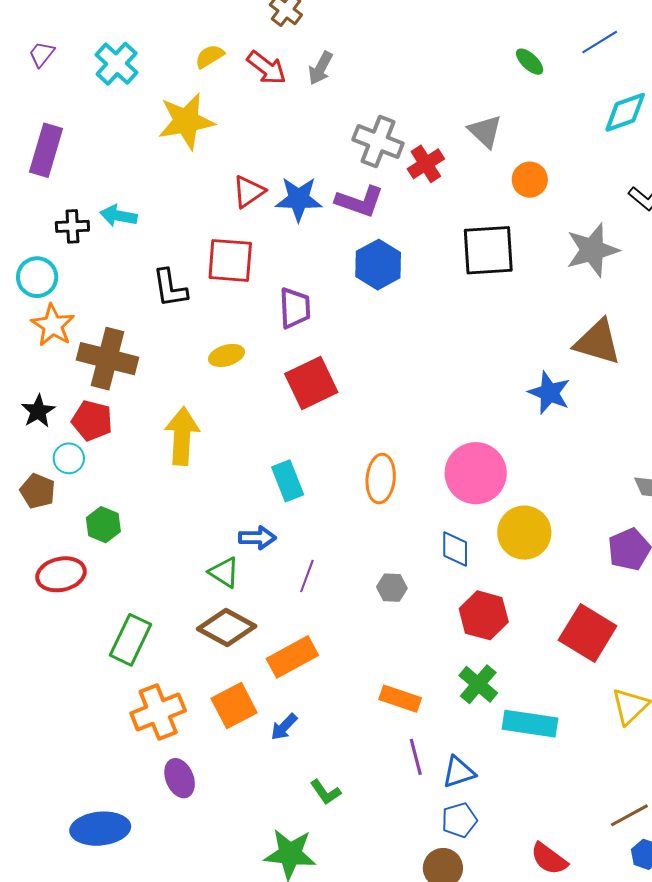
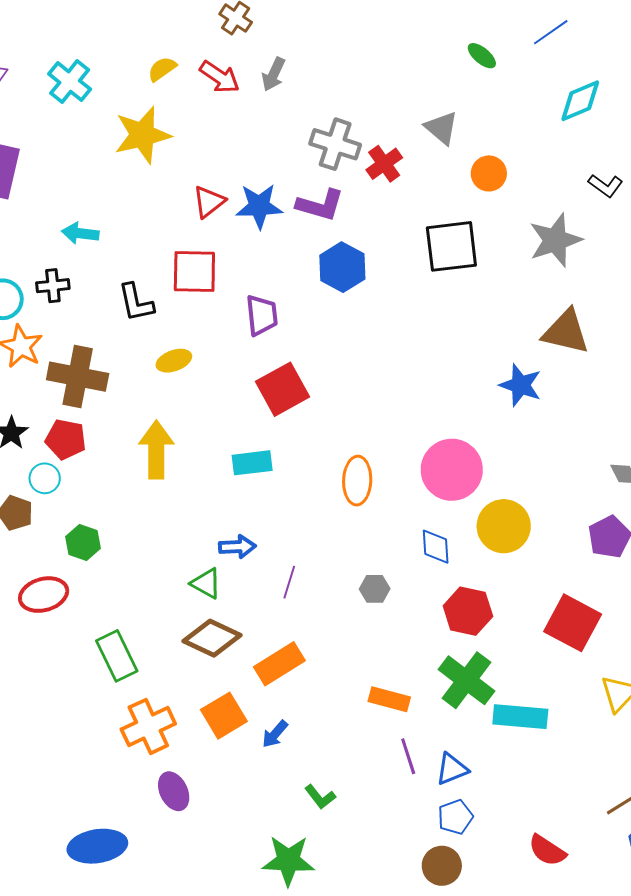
black cross: (72, 226) -> (53, 286), moved
yellow ellipse: (227, 355) -> (174, 361), moved
cyan rectangle: (288, 481) -> (252, 463), moved, turned -72
green rectangle: (131, 640) -> (117, 656), turned -48
green cross: (478, 684) -> (466, 680), size x1.4

